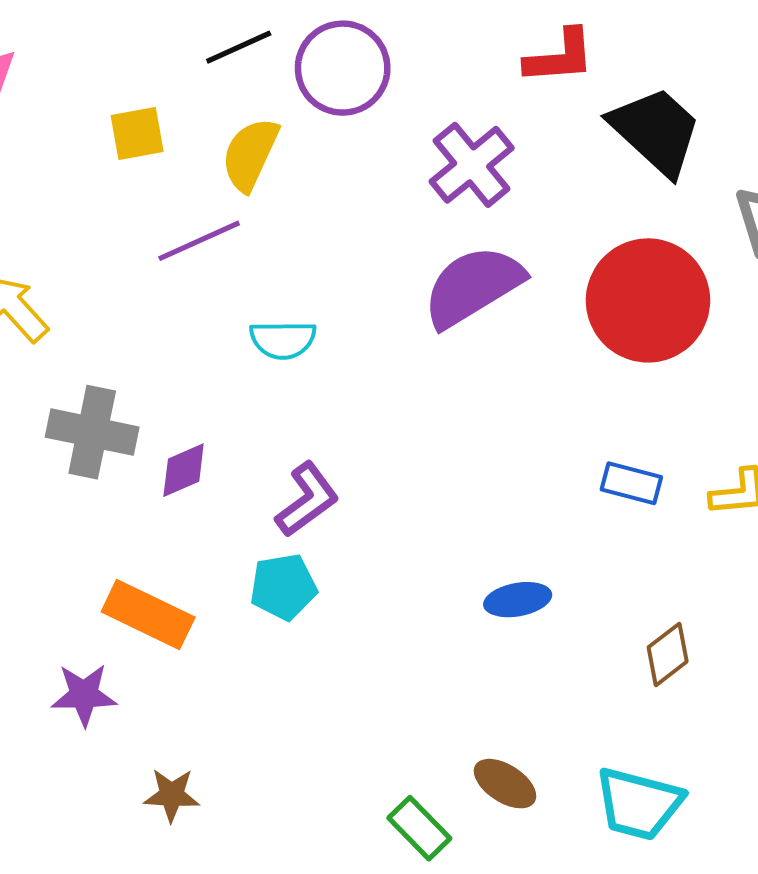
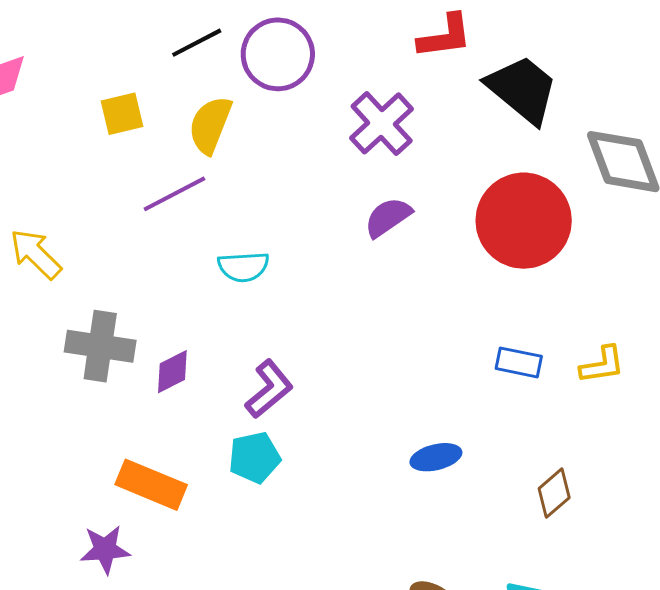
purple semicircle: (473, 286) -> (388, 217), size x0.6

